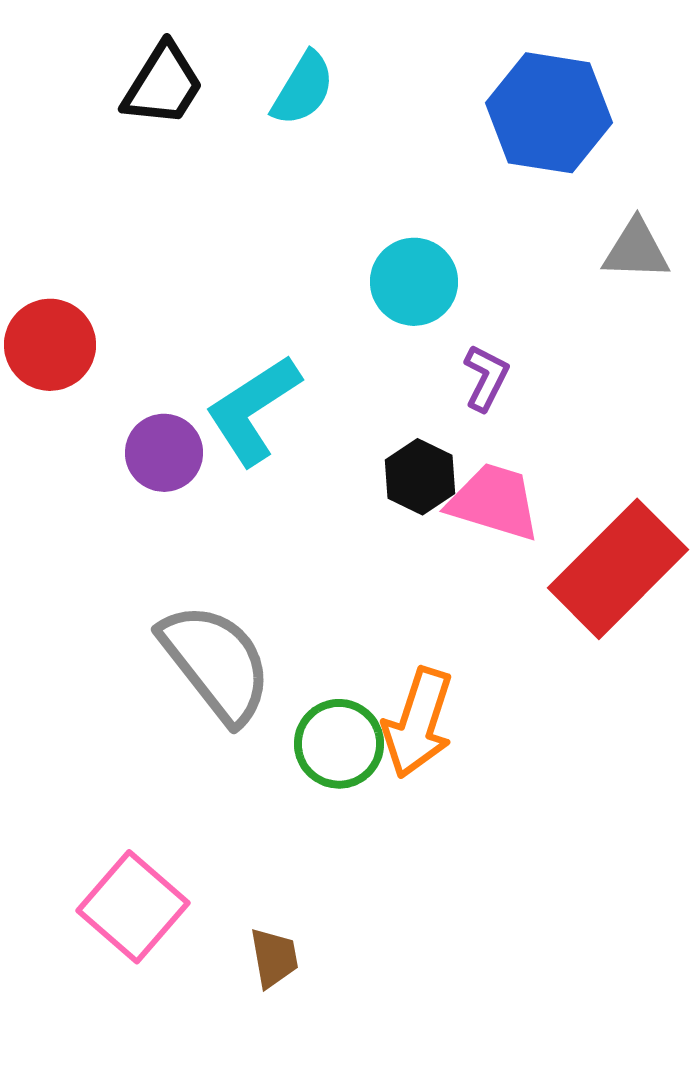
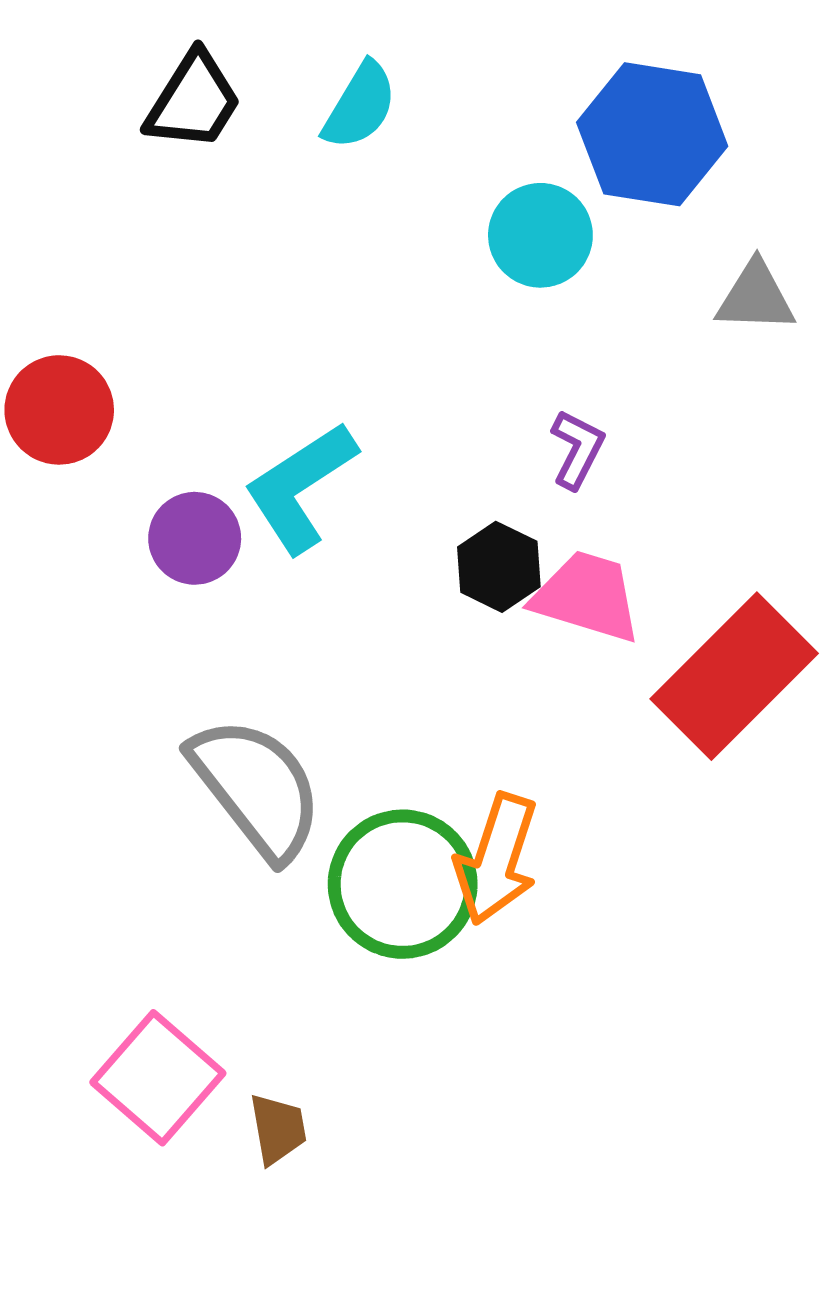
cyan circle: (414, 282) -> (540, 235), moved
green circle: (339, 744) -> (403, 884), size x1.4
brown trapezoid: (274, 958) -> (278, 1129), moved

